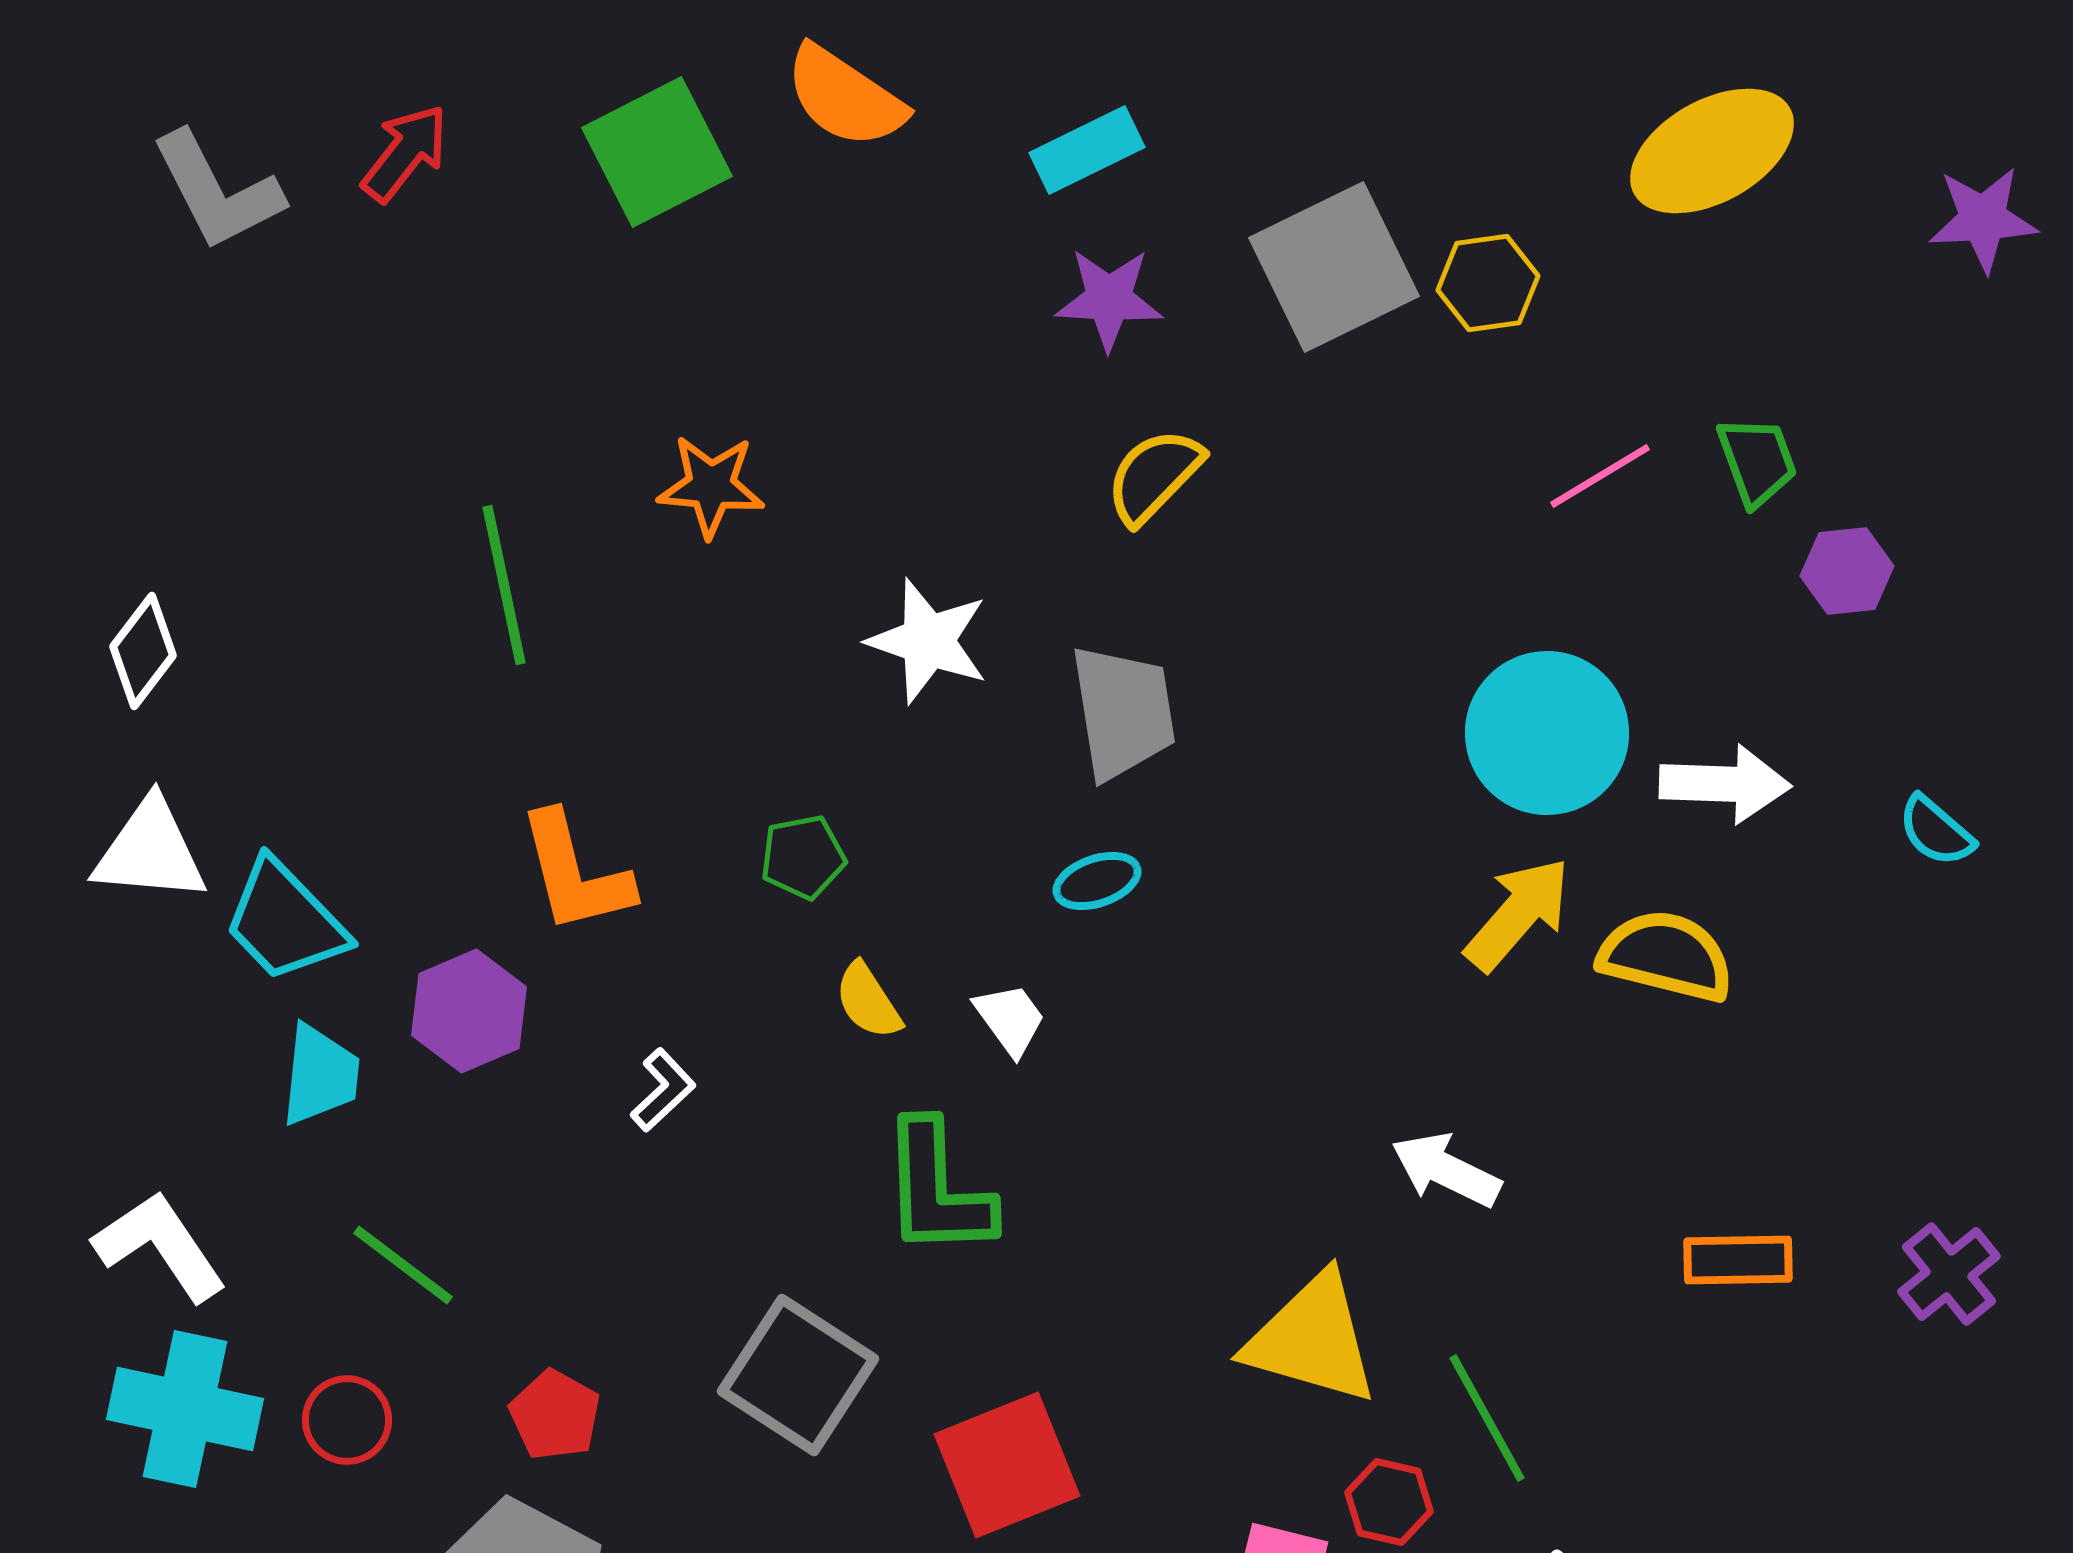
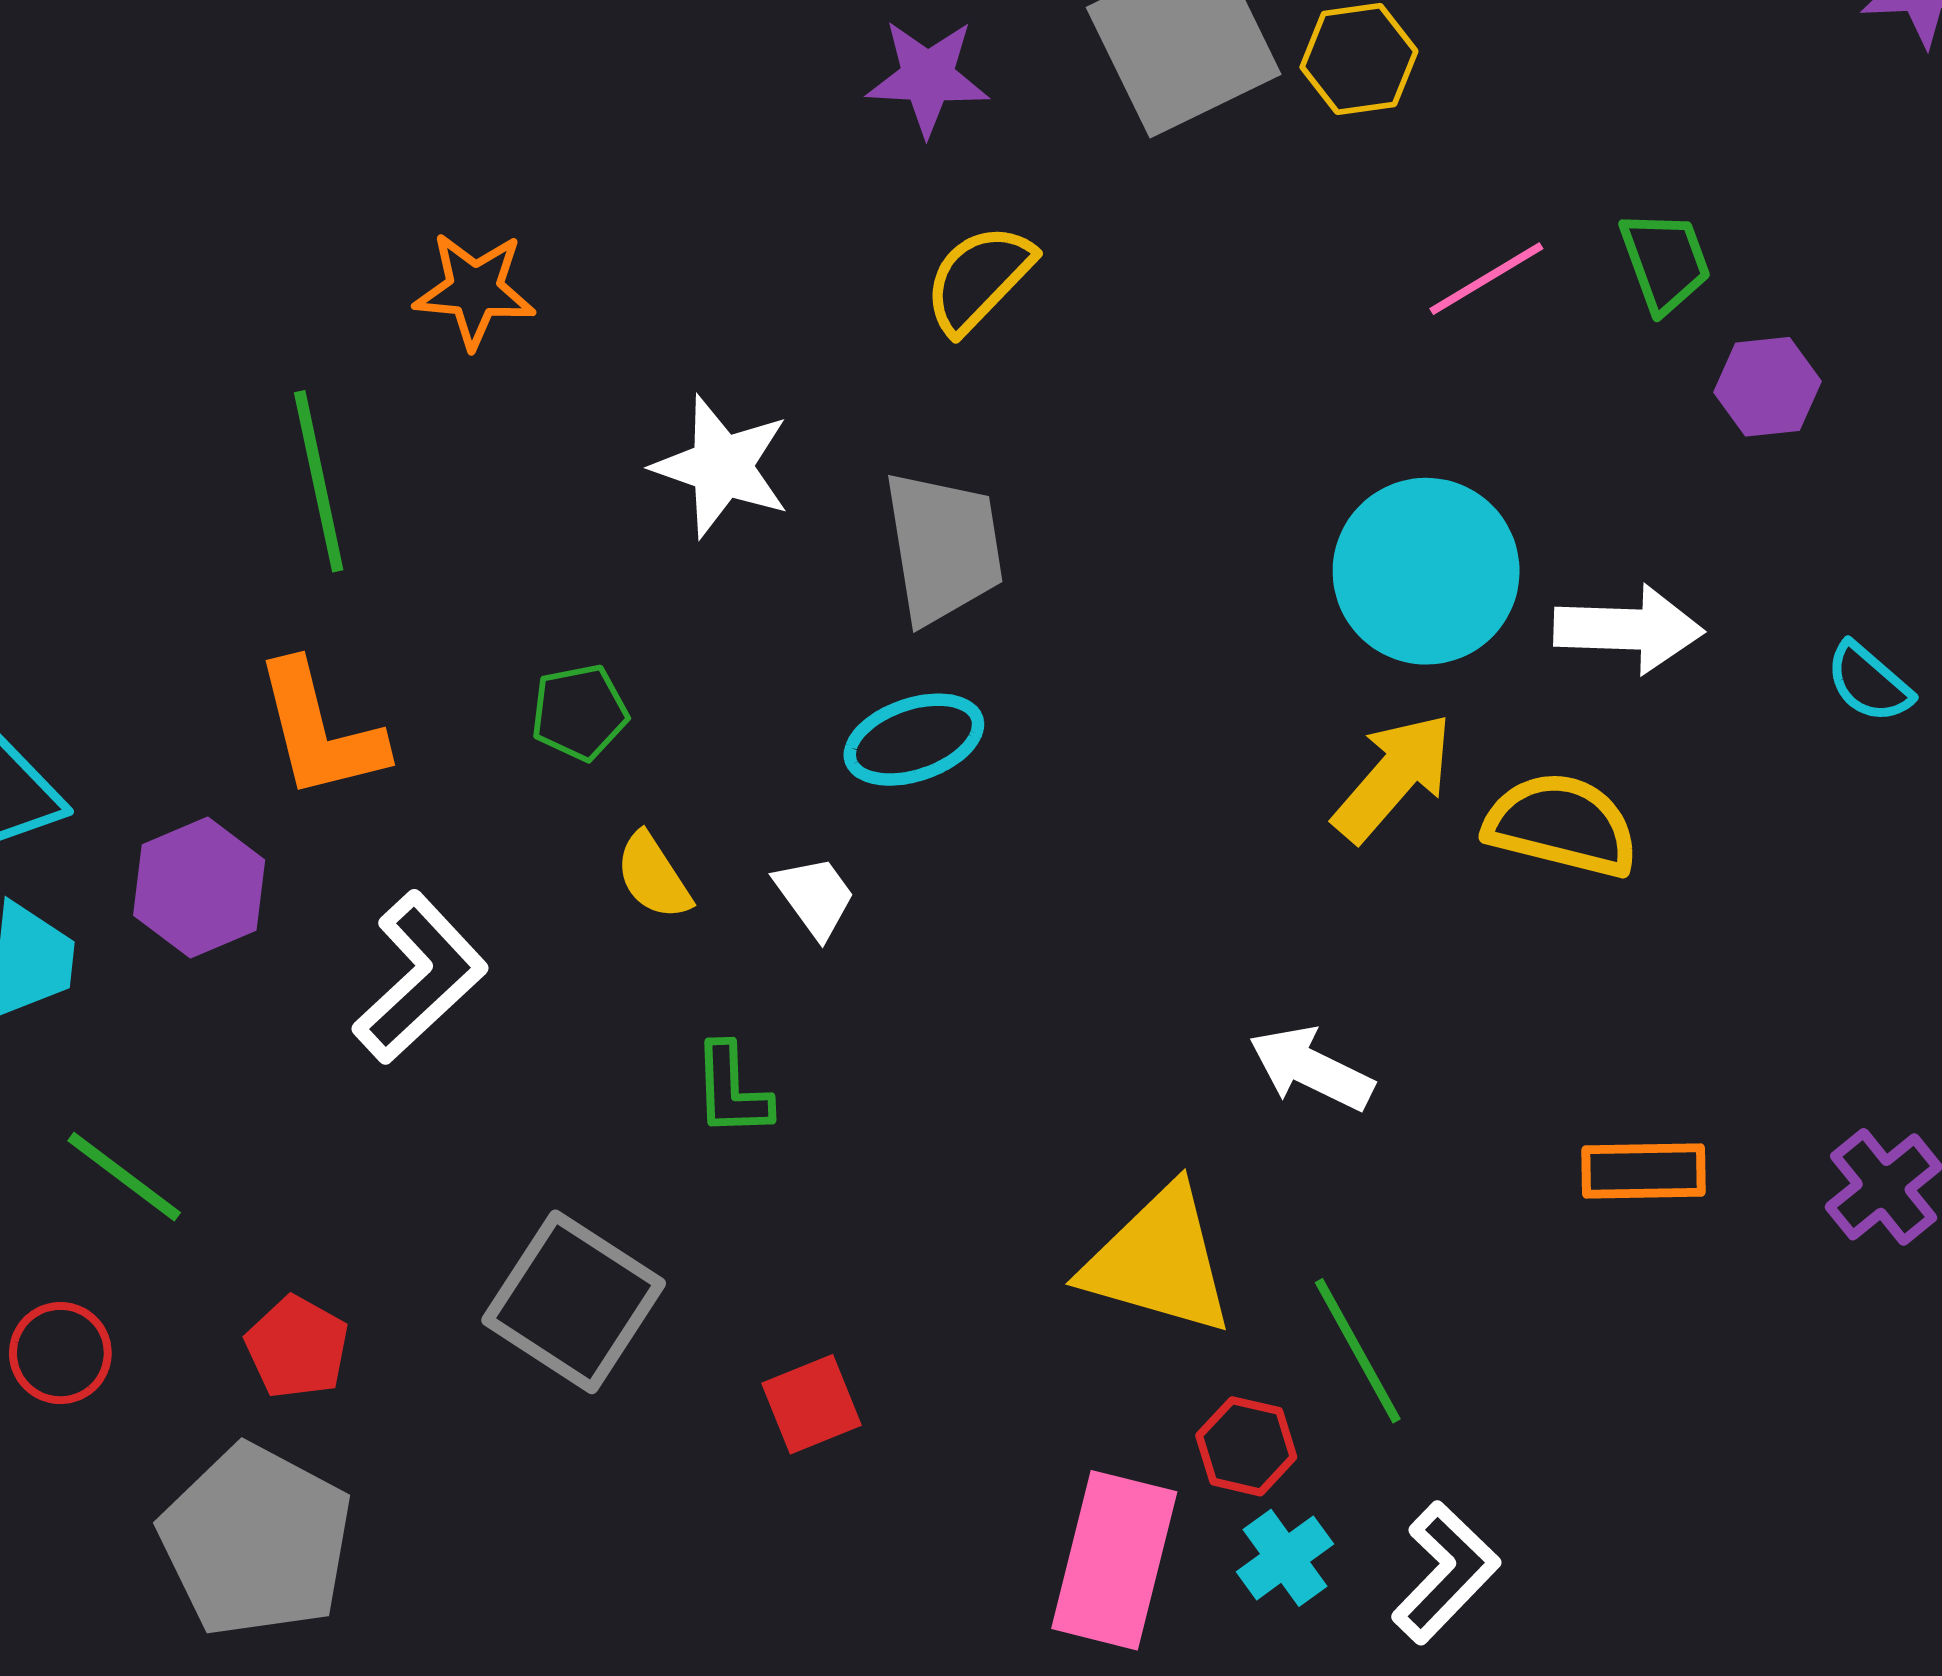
green line: (504, 585) -> (319, 481), moved
cyan ellipse: (1097, 881) -> (914, 740), size x1.4
white L-shape: (663, 1090) -> (420, 977), size x1.8
green L-shape: (937, 1189) -> (732, 1090), size x0.6
red square: (1007, 1465) -> (812, 1404), size x0.6

